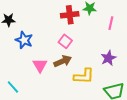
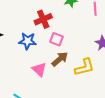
red cross: (70, 15) -> (43, 19), moved
blue star: (24, 40) -> (27, 41), moved

